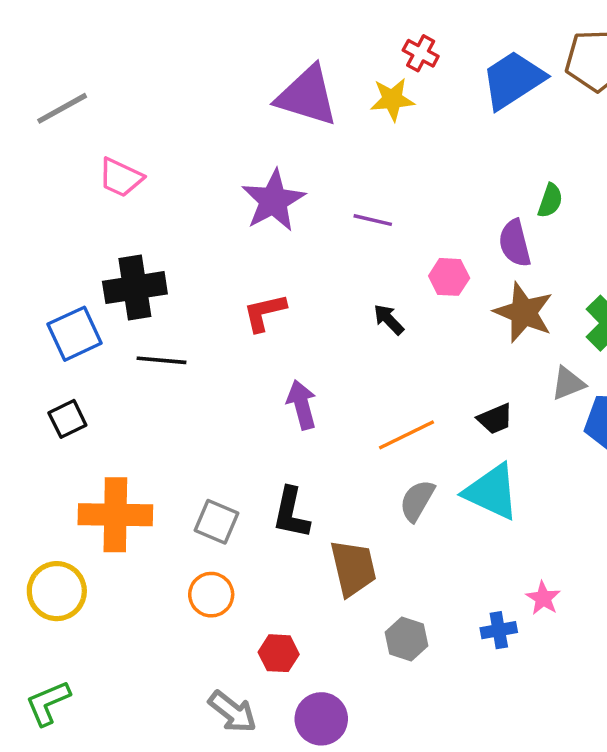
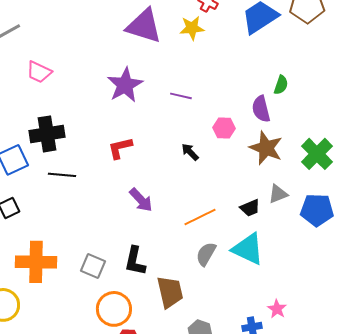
gray triangle: (568, 383) -> (278, 194), moved
purple arrow: (302, 405) -> (141, 200), turned 152
orange circle: (211, 595) -> (114, 309), moved, size x1.4

